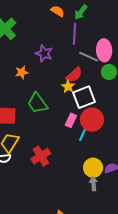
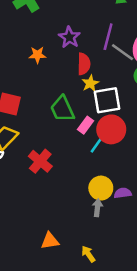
purple line: (75, 34) -> (108, 37), moved
red semicircle: (74, 75) -> (84, 64), moved, turned -60
green trapezoid: (37, 103) -> (62, 109), moved
red cross: (41, 156) -> (40, 161), turned -30

